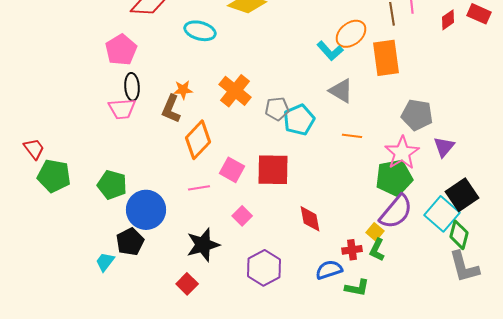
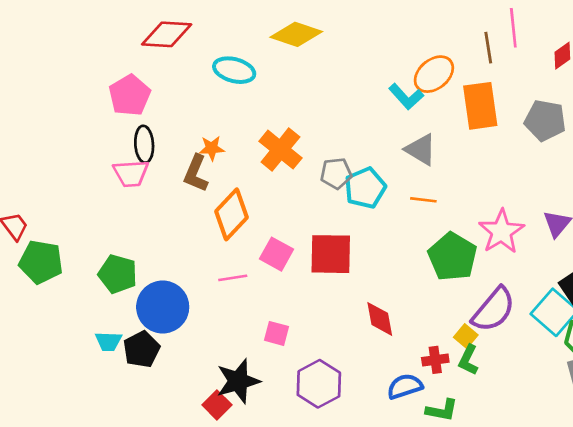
gray pentagon: (417, 115) -> (545, 120), moved
orange line: (352, 136) -> (423, 200), moved
green pentagon: (394, 178) -> (452, 257), moved, turned -30
pink square: (242, 216) -> (276, 333), moved, turned -30
black star: (203, 245) -> (238, 381), moved
cyan trapezoid: (105, 262) -> (108, 341), moved, turned -125

